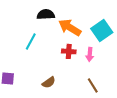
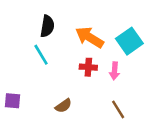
black semicircle: (46, 14) -> (47, 26), moved, turned 102
cyan line: (31, 41) -> (41, 55), turned -60

